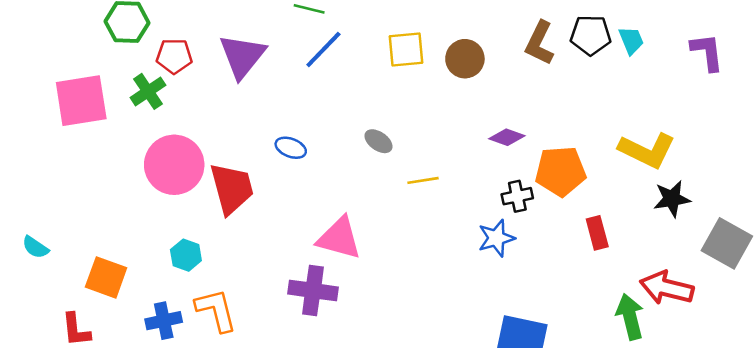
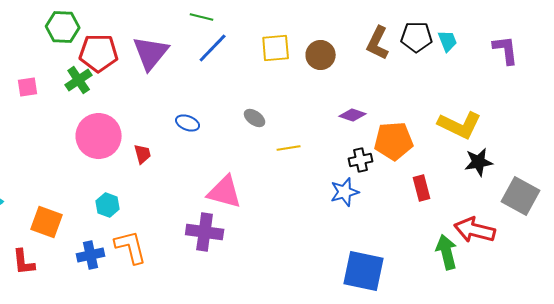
red pentagon: (174, 56) -> (99, 53), size x1.4
pink square: (81, 101) -> (28, 87), size x0.5
red trapezoid: (232, 188) -> (143, 154), size x0.5

